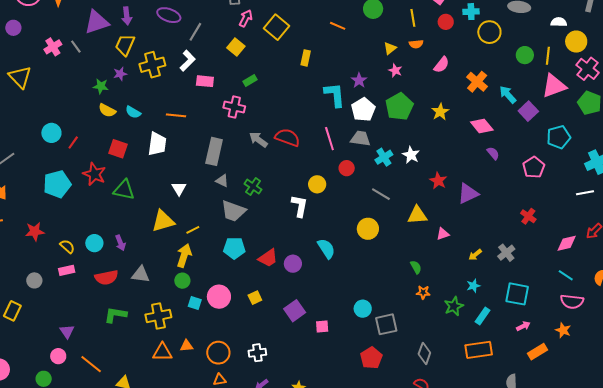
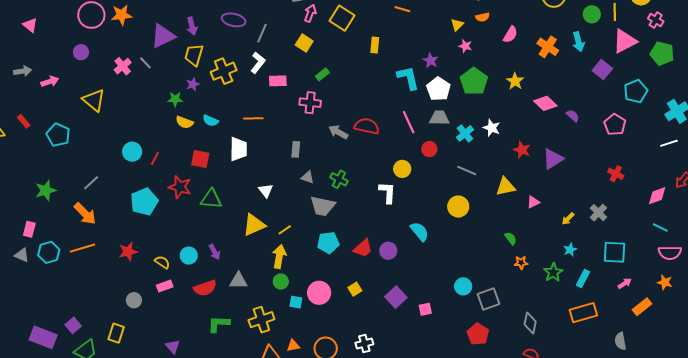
pink cross: (587, 69) -> (656, 20), size x0.7
cyan arrow: (508, 95) -> (578, 42), moved, turned -144
pink diamond: (482, 126) -> (545, 103), moved
gray rectangle: (214, 151) -> (296, 149), size x0.6

